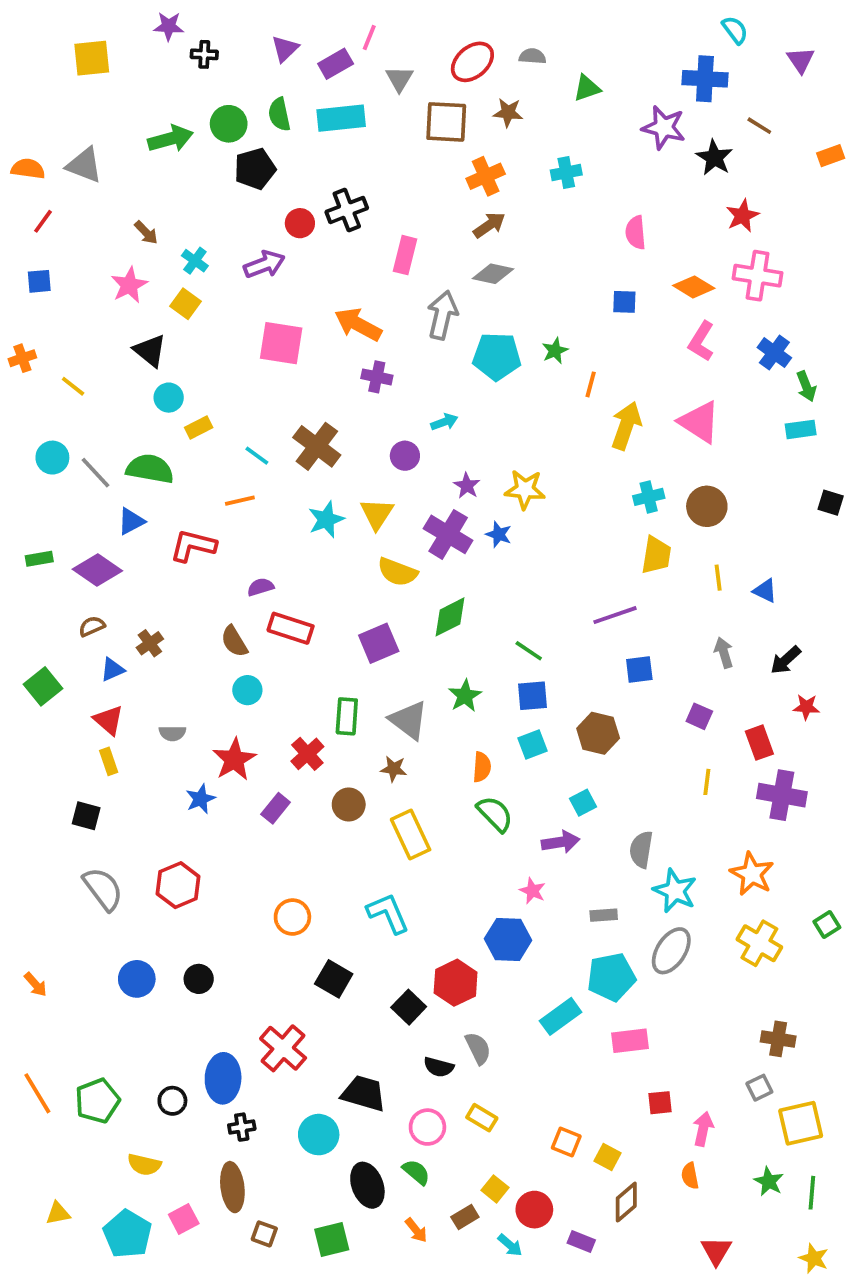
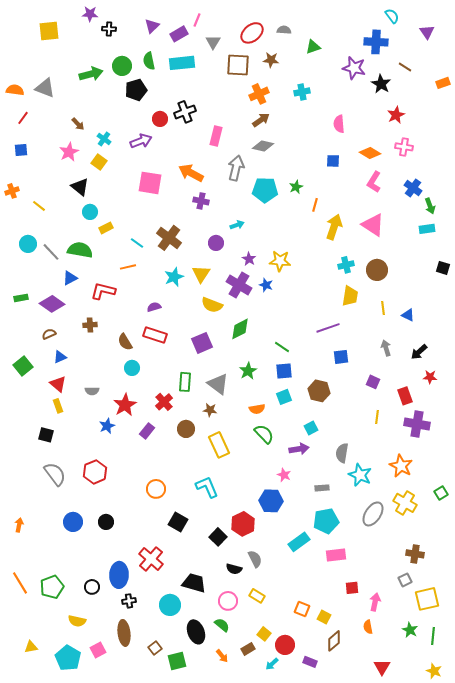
pink cross: (757, 276) -> (404, 147), size x0.7
purple semicircle: (261, 587) -> (154, 307), moved
brown cross: (150, 643) -> (90, 325), moved, turned 32
orange semicircle: (482, 767) -> (257, 409), turned 77
gray ellipse: (671, 951) -> (373, 514), moved
orange arrow: (35, 985) -> (19, 525), turned -128
brown square: (264, 1234) -> (155, 648), moved, turned 32
cyan arrow: (510, 1245) -> (272, 664), turned 96

